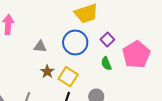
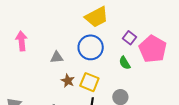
purple square: (107, 39) -> (130, 38), moved

